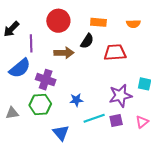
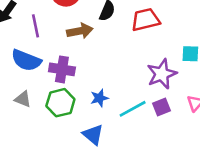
blue semicircle: (20, 68) -> (26, 60), turned 70
blue star: (76, 100) -> (99, 98), moved
gray triangle: (12, 113) -> (23, 99), moved, turned 40

